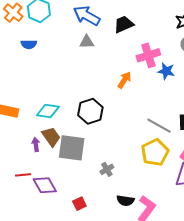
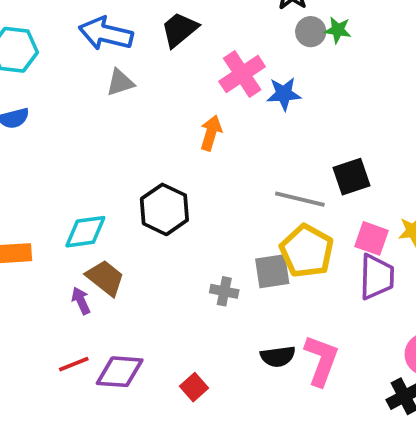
gray square: (72, 148) -> (272, 271), moved, size x0.7
gray cross: (107, 169) -> (224, 291), moved, turned -32
purple diamond: (45, 185) -> (120, 372), turned -40

